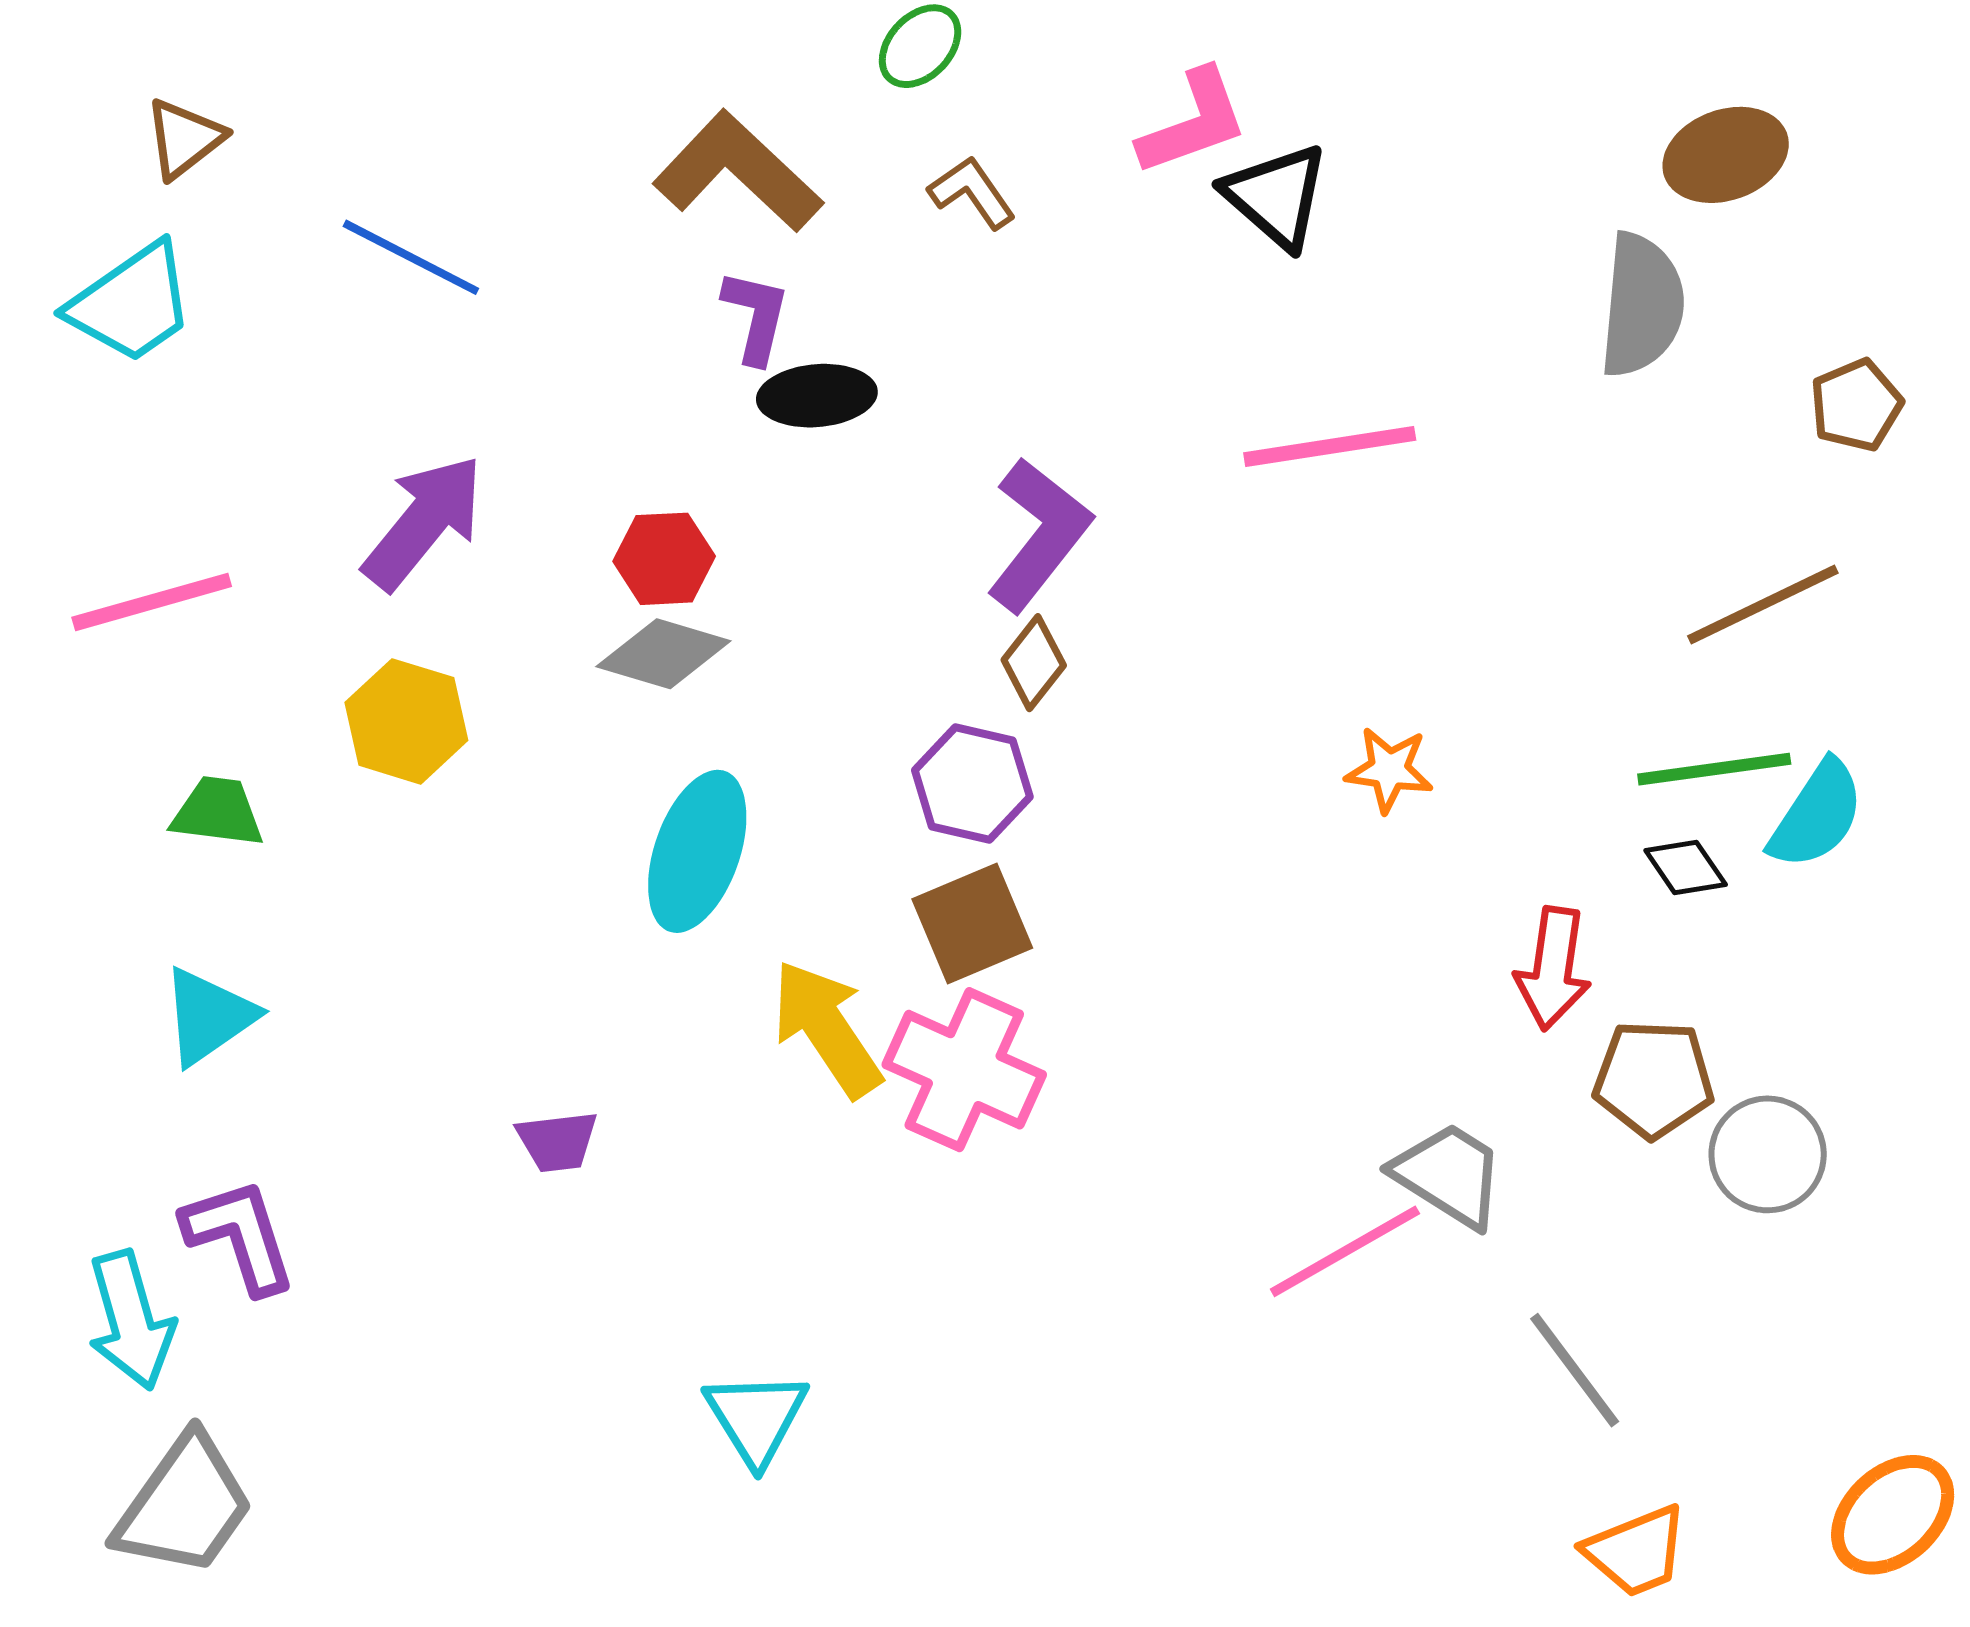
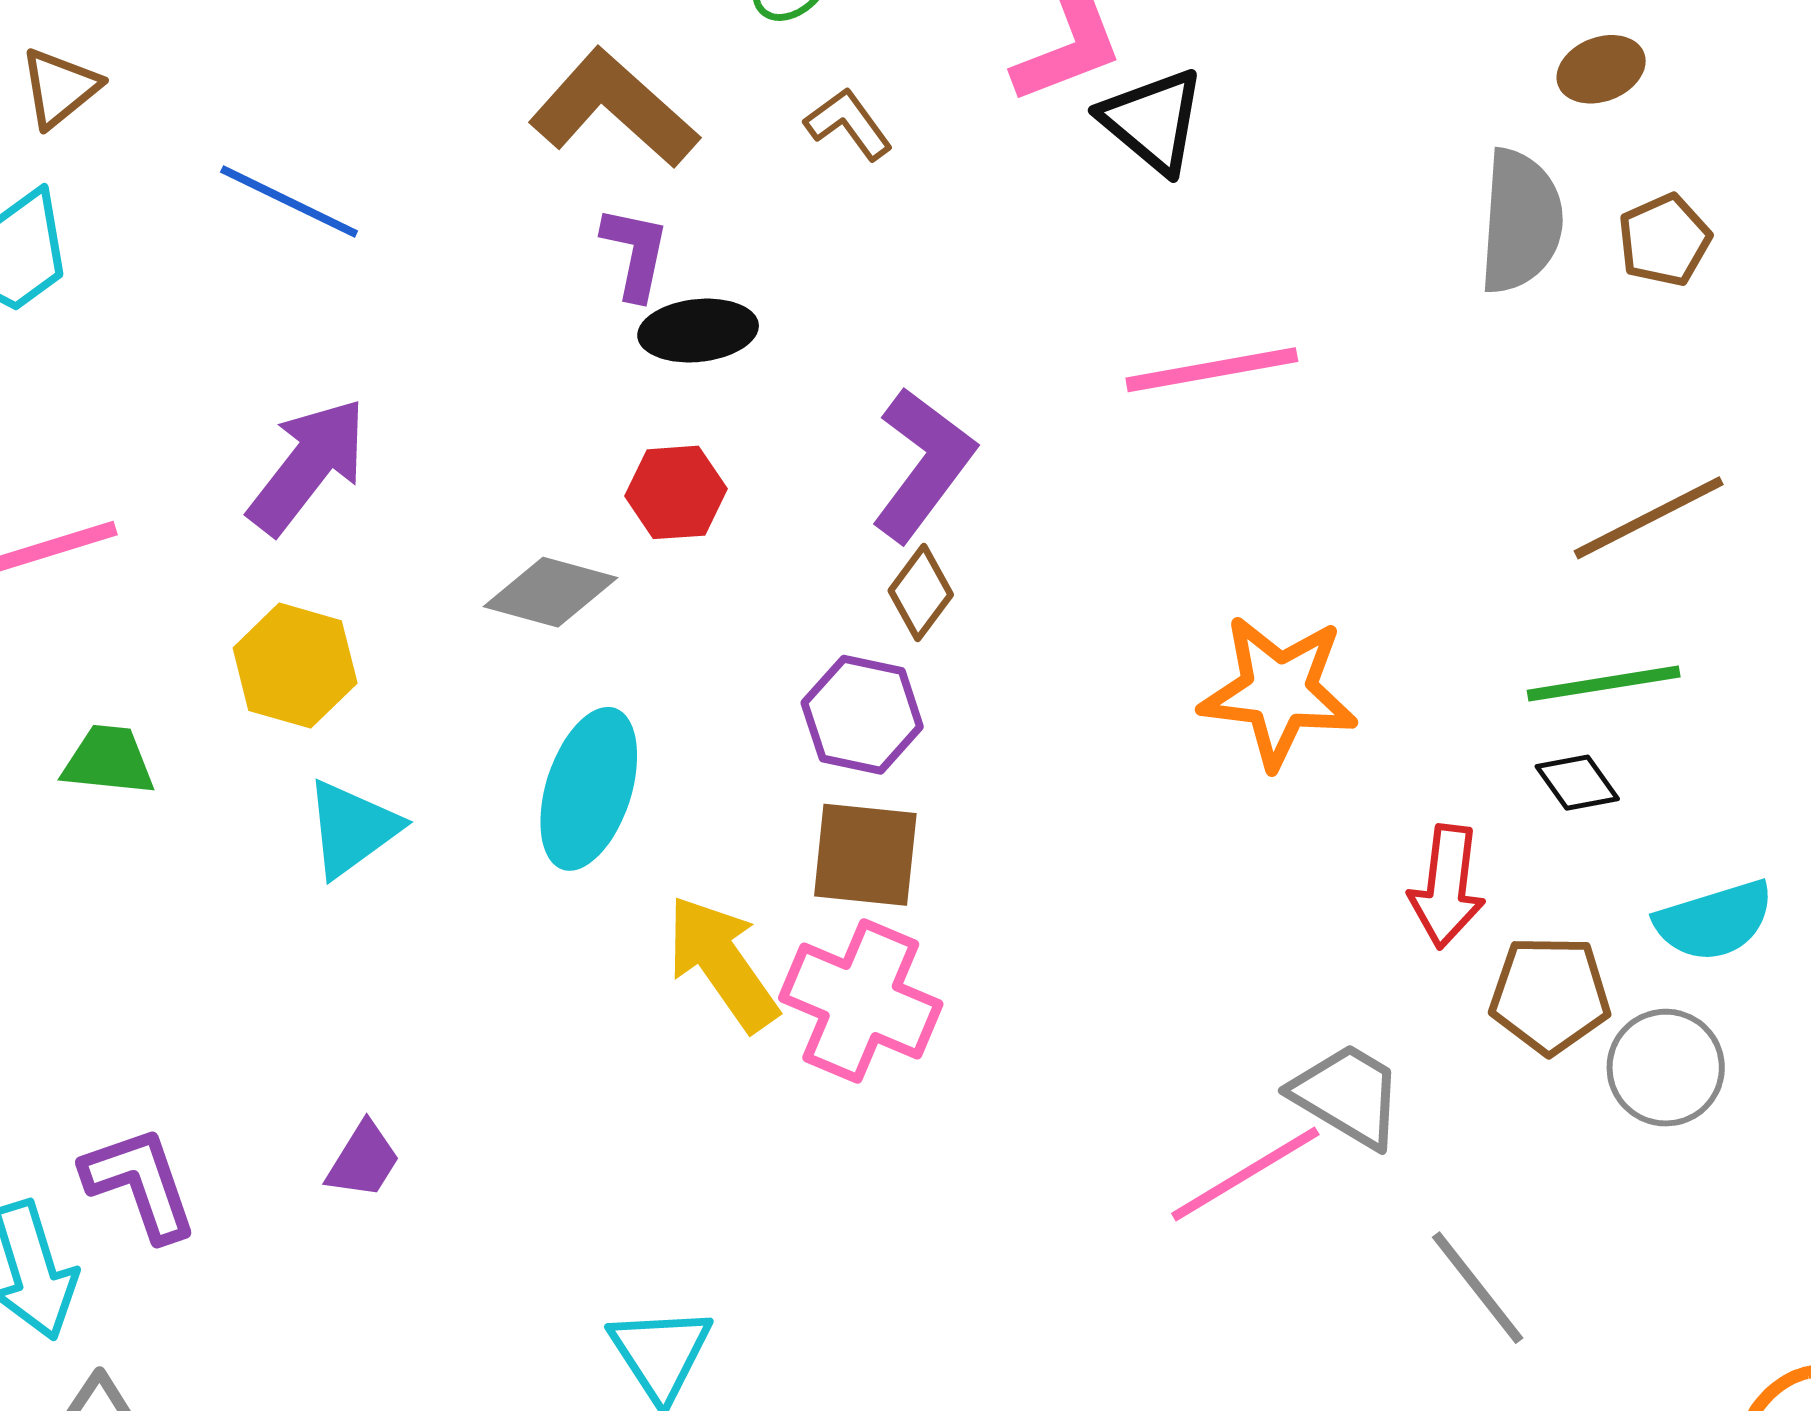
brown ellipse: (1726, 155) -> (1601, 69), size x0.7
brown pentagon: (1856, 405) -> (1664, 240), moved
red hexagon: (664, 559) -> (676, 492), moved
orange star: (1389, 770) -> (1279, 691), size x1.8
cyan semicircle: (1817, 815) -> (1714, 921), moved, turned 41
brown square: (972, 924) -> (865, 855), turned 30
cyan triangle: (208, 1016) -> (352, 829), moved
purple trapezoid: (557, 1141) -> (363, 1160), moved, turned -50

